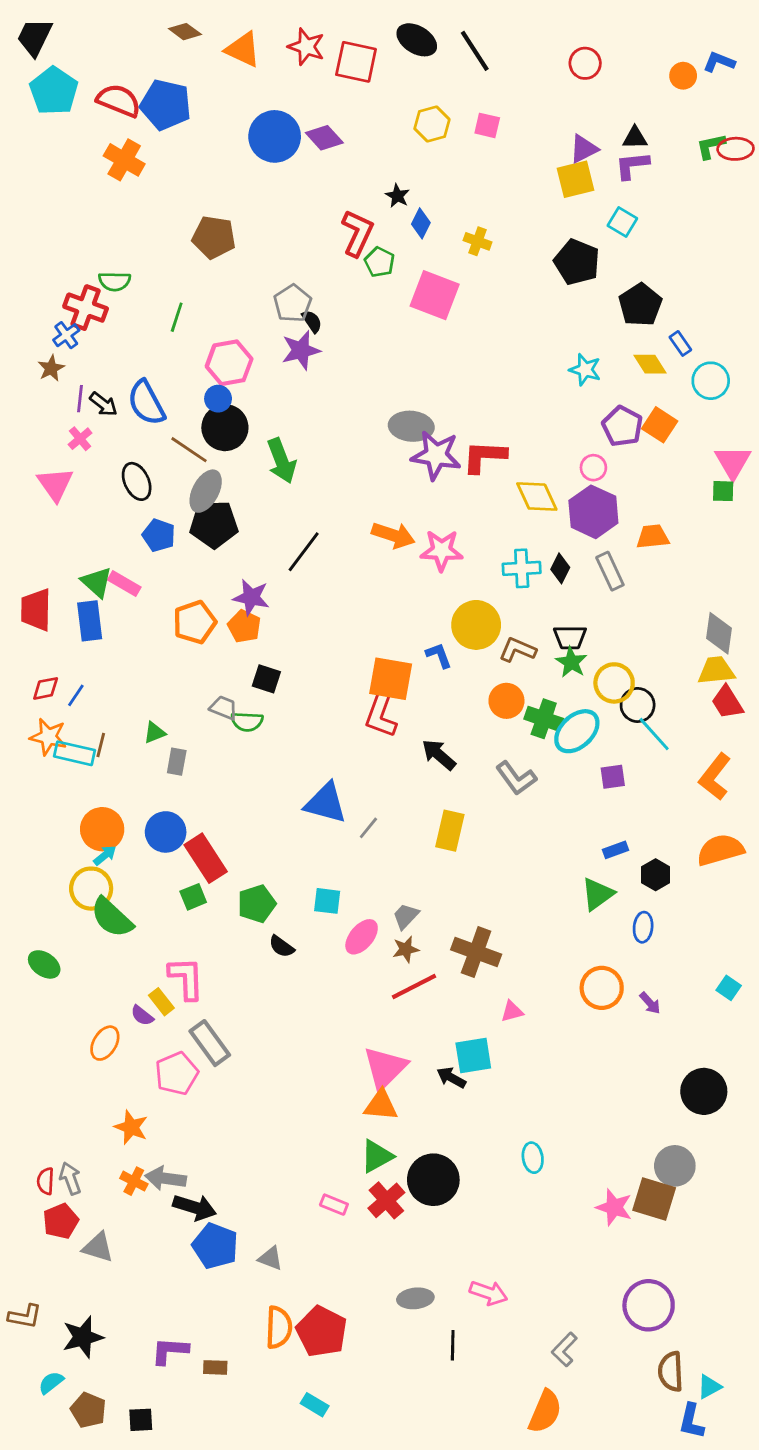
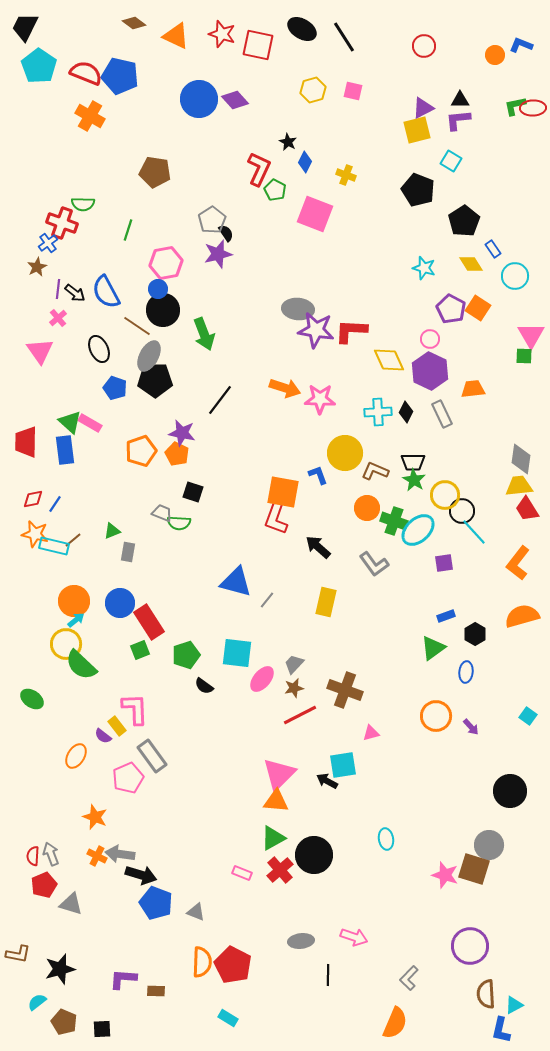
brown line: (101, 745) -> (73, 540), turned 36
cyan square: (327, 901) -> (237, 653), size x1.5

